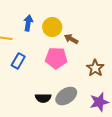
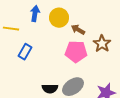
pink pentagon: (56, 58) -> (76, 52), moved
brown star: (95, 68) -> (102, 44), moved

